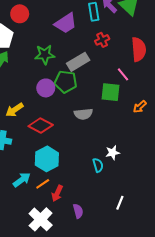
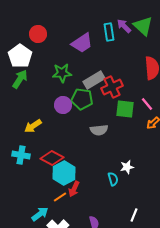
red cross: (102, 40) -> (112, 87), moved, size x1.5
pink line: (123, 74) -> (147, 104), moved
red diamond: (41, 126) -> (52, 158), moved
cyan arrow: (22, 180) -> (40, 214), moved
red arrow: (57, 193) -> (74, 189), moved

